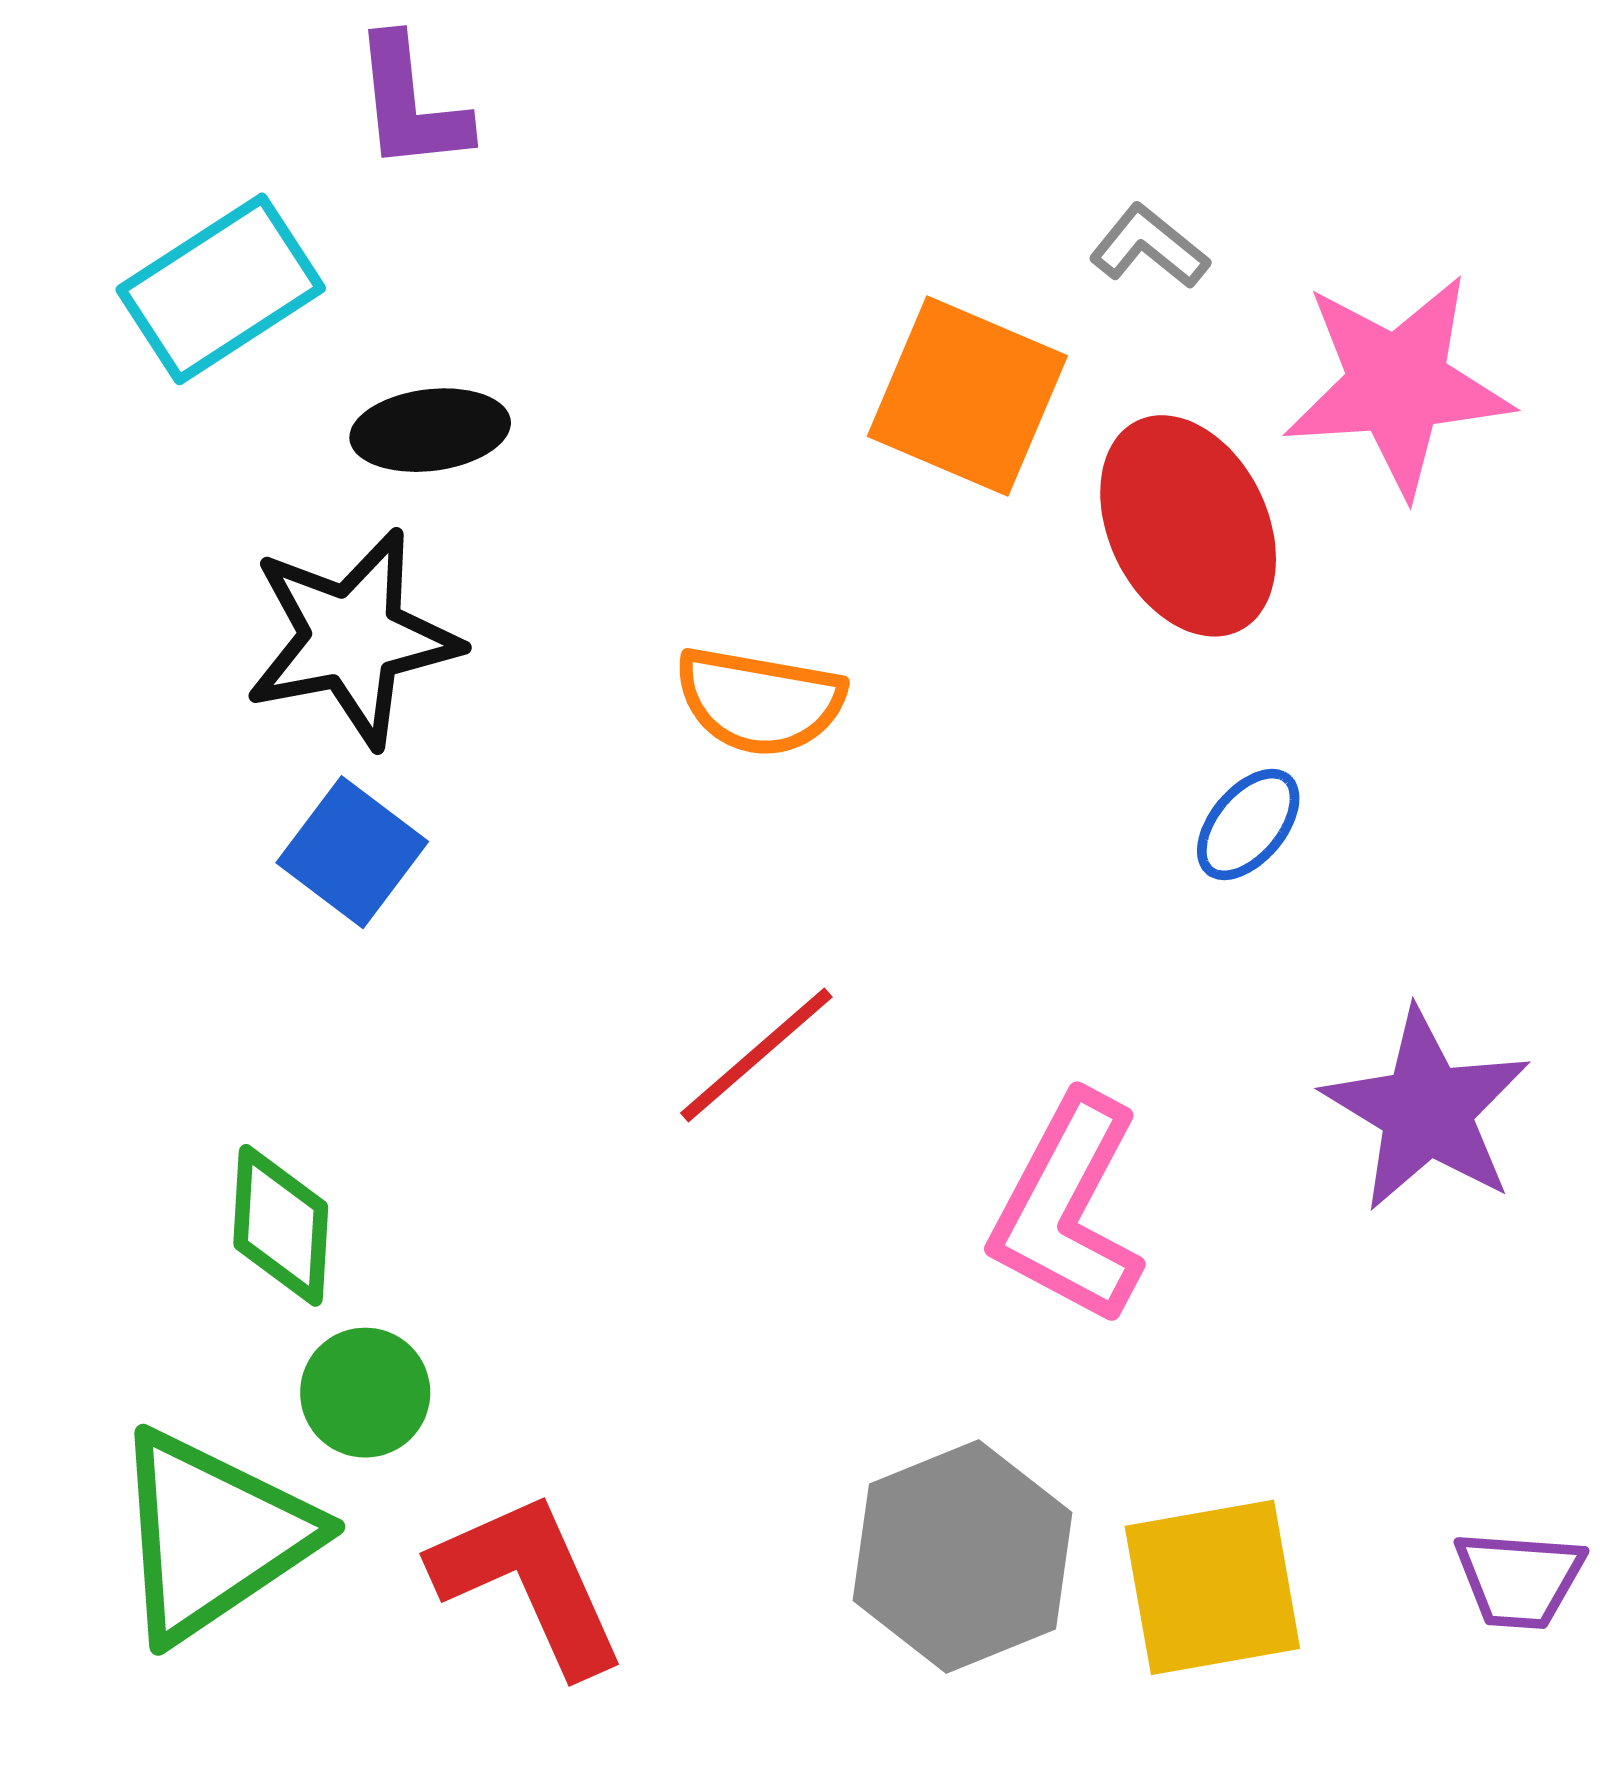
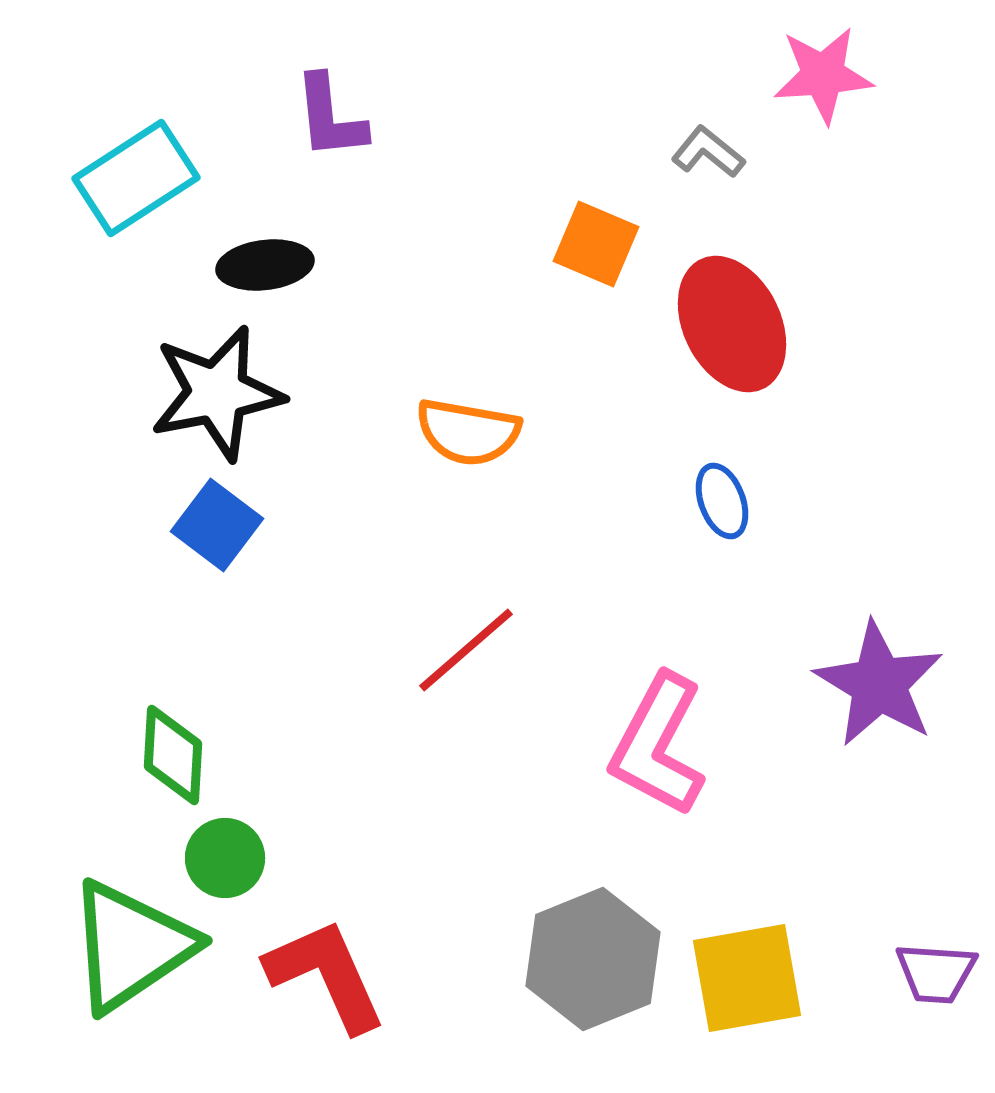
purple L-shape: (411, 104) -> (330, 117), moved
pink star: (1397, 385) -> (823, 75), moved, size x0.7
orange square: (967, 396) -> (596, 244), size x0.7
blue ellipse: (1248, 825) -> (722, 501), moved, turned -60

